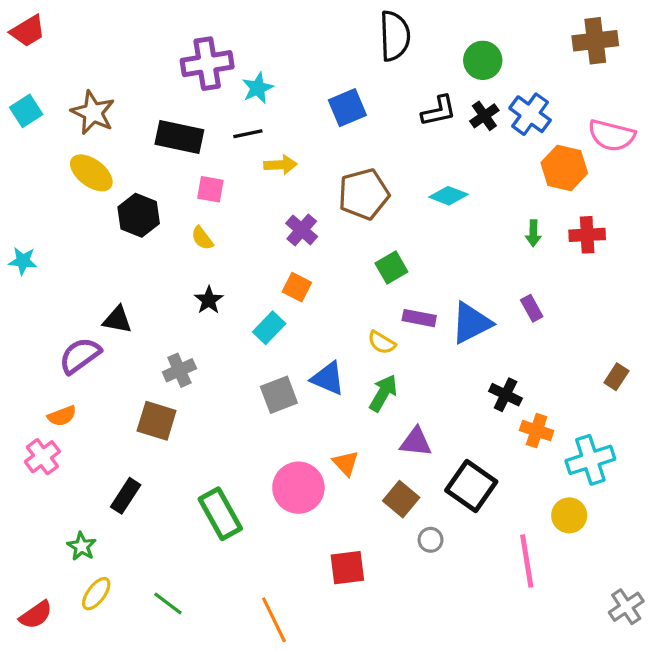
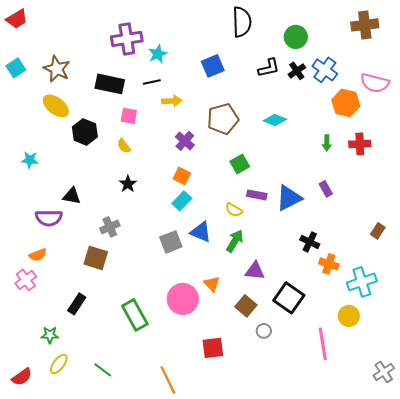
cyan star: (23, 261) -> (30, 160), moved
cyan rectangle: (269, 328) -> (182, 201), moved
purple semicircle: (80, 356) -> (49, 218), turned -144
green star: (82, 546) -> (50, 335), turned -30

